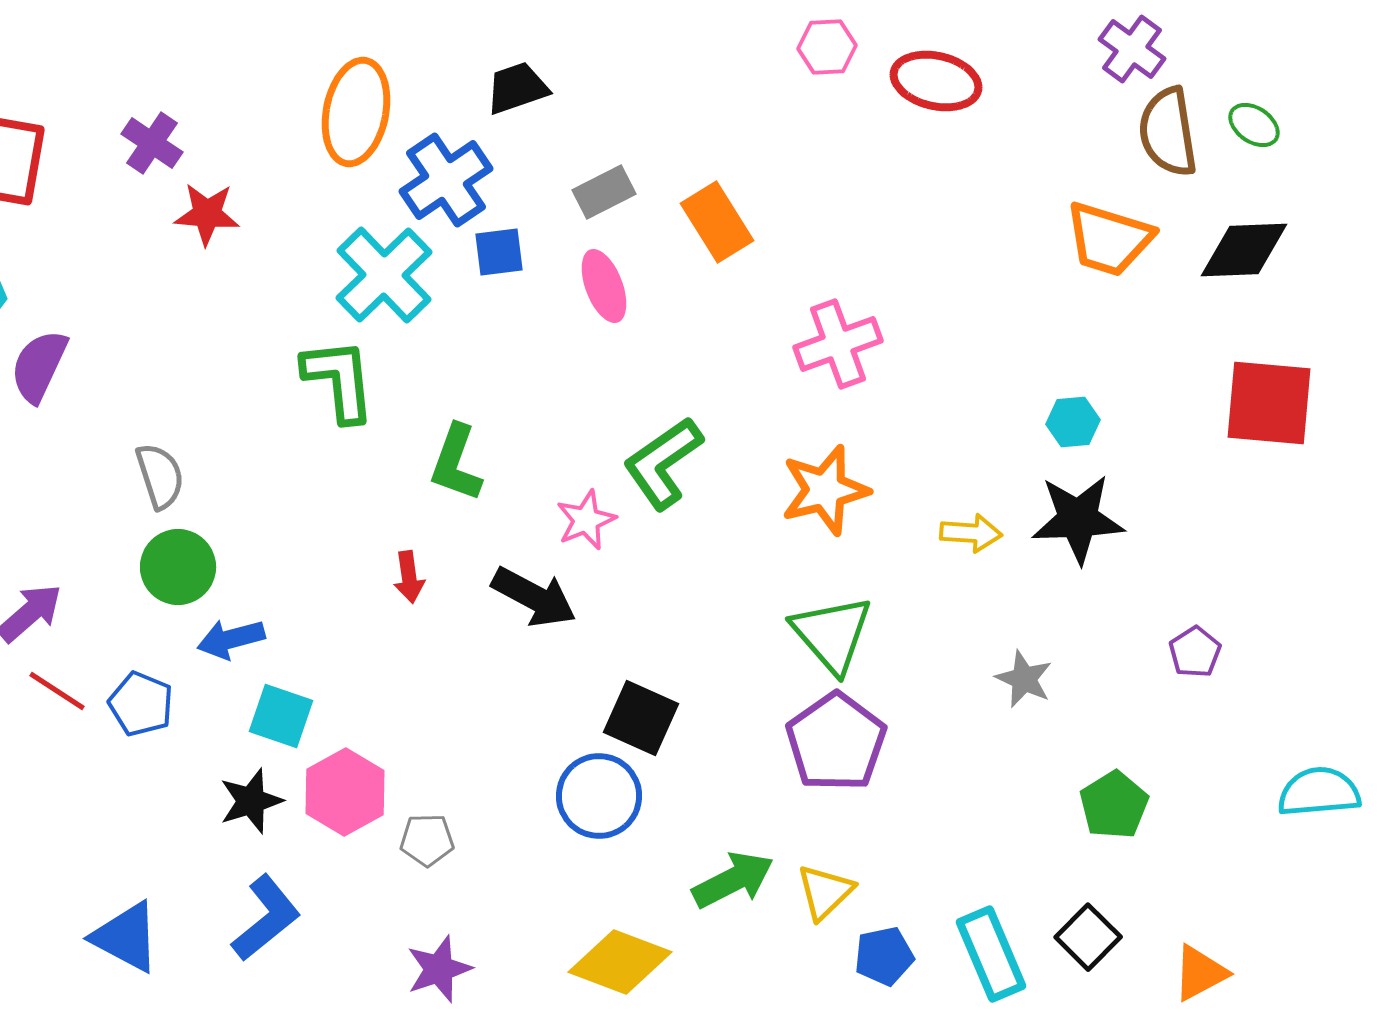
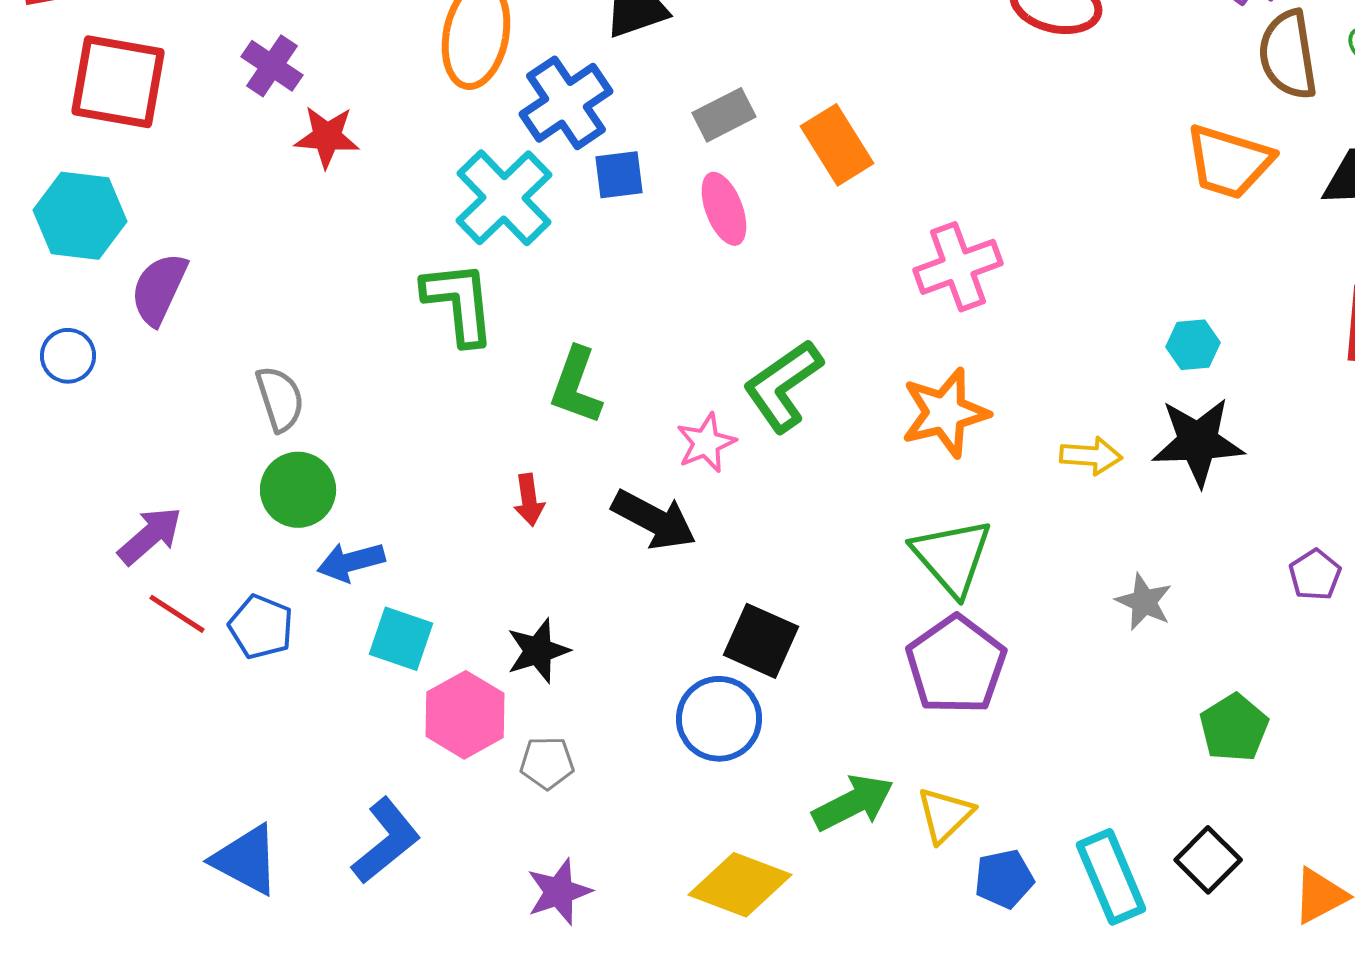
black star: (251, 801) -> (538, 651), moved

